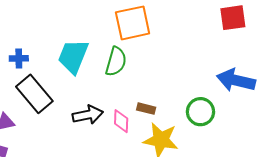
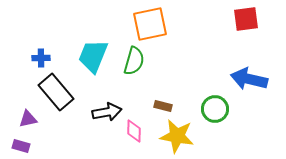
pink diamond: (121, 121) -> (134, 131), moved

